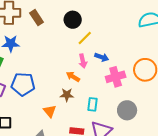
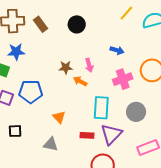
yellow line: (85, 38) -> (126, 13), moved
blue arrow: (102, 57) -> (117, 50), moved
brown star: (67, 95) -> (66, 67), moved
cyan rectangle: (93, 104) -> (101, 108), size x1.6

